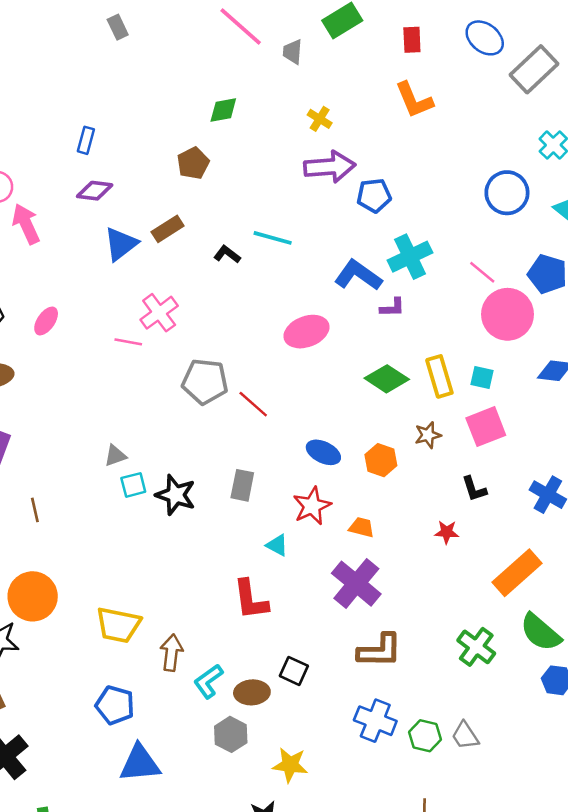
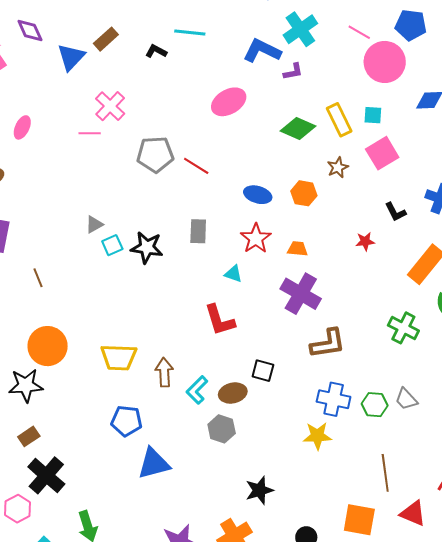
purple diamond: (95, 191) -> (30, 30), moved, turned 68
black L-shape: (474, 489) -> (395, 212), moved
yellow star: (290, 765) -> (317, 436), moved

